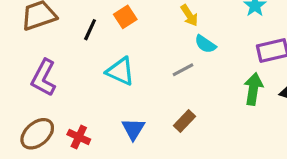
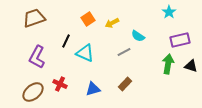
yellow arrow: (189, 15) -> (112, 23), moved, turned 96
black line: (90, 30) -> (66, 41), moved
blue triangle: (133, 129) -> (93, 89), turned 42
red cross: (79, 137) -> (60, 84), moved

